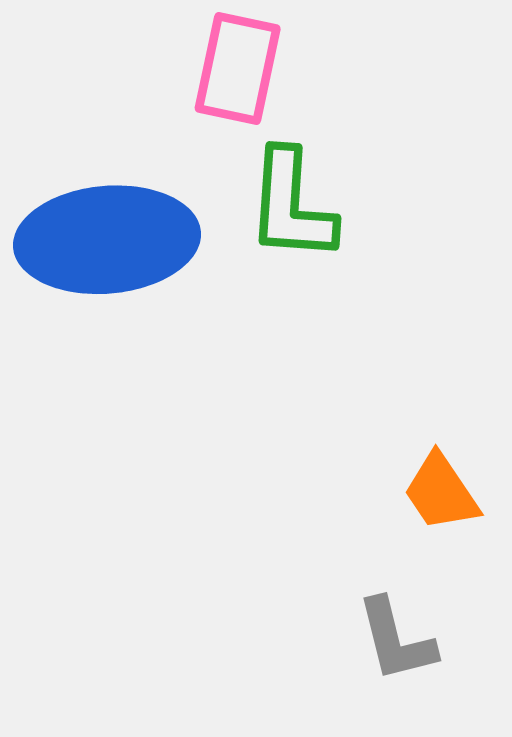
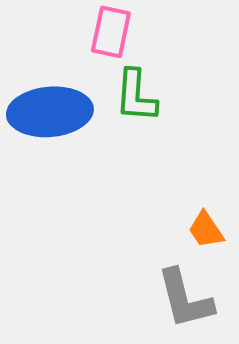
gray L-shape: (396, 640) -> (185, 299), size x1.5

